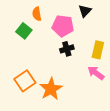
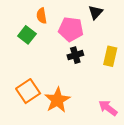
pink arrow: (96, 73) -> (108, 108), moved

